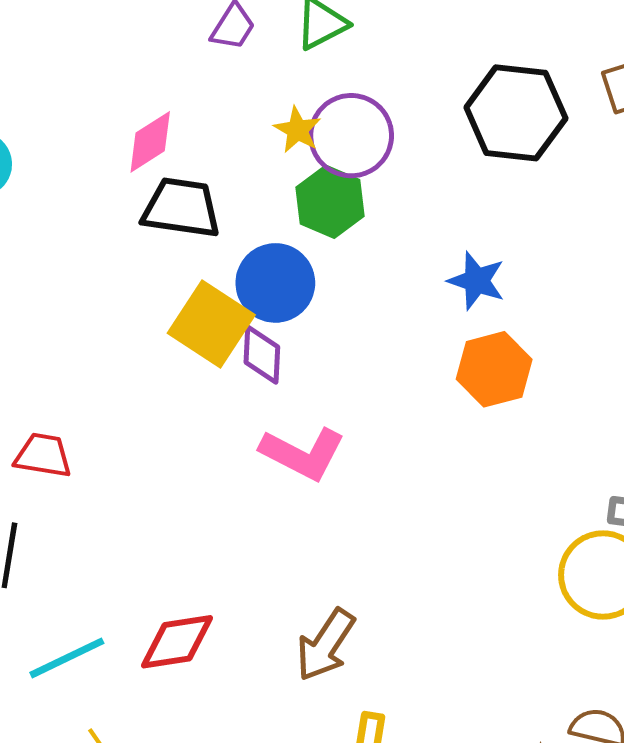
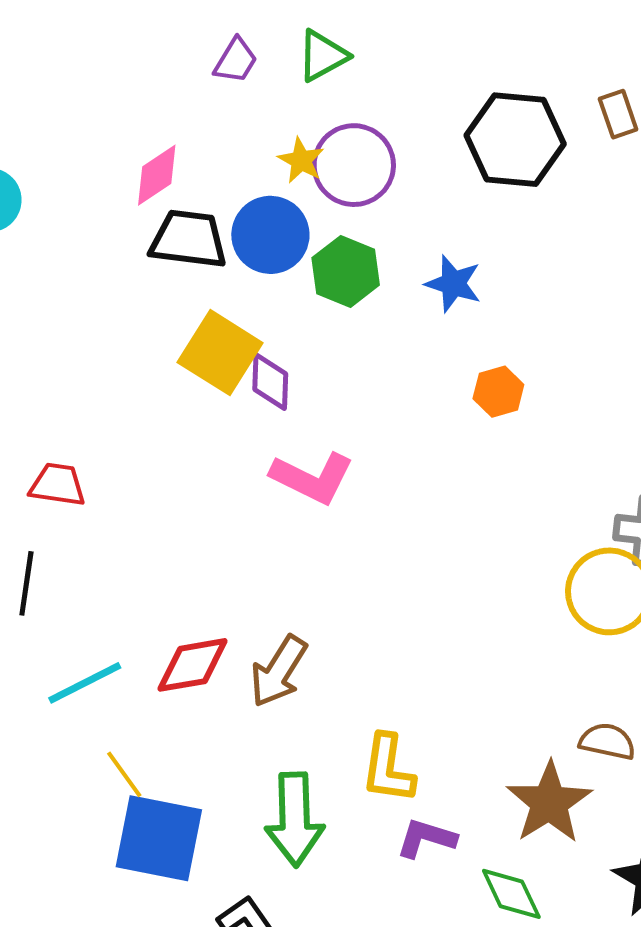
green hexagon: (330, 202) -> (346, 271), moved
blue star: (477, 281) -> (453, 284), moved
blue circle: (275, 283) -> (270, 235), moved
orange hexagon: (494, 369) -> (498, 392), size x0.7
brown arrow: (326, 645) -> (279, 671), moved

